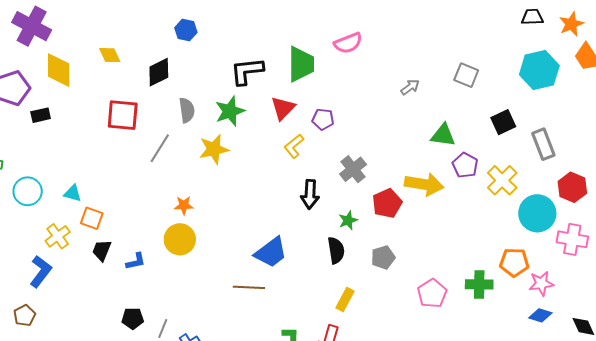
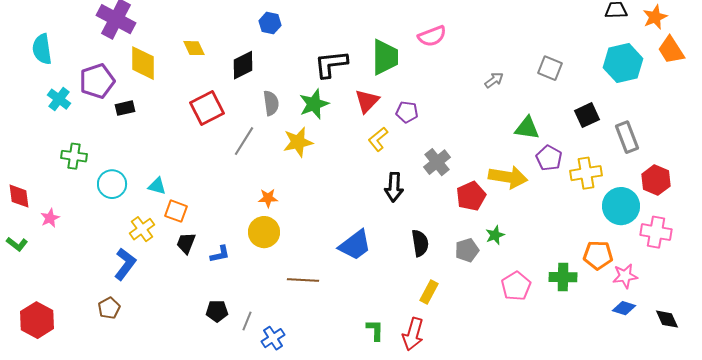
red square: (123, 115) -> (207, 108), turned -32
yellow cross: (502, 180) -> (586, 173), turned 36
green star: (348, 220) -> (495, 235), moved
brown line: (249, 287) -> (303, 280), moved

